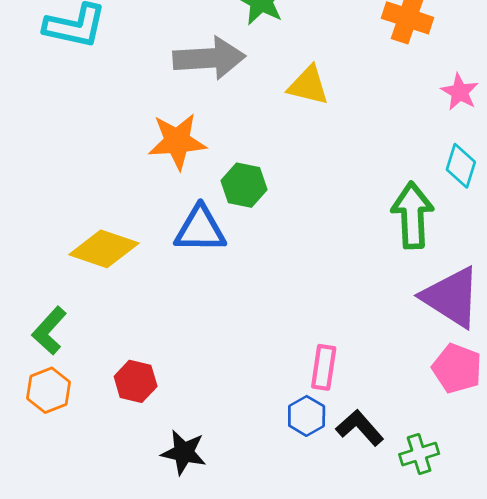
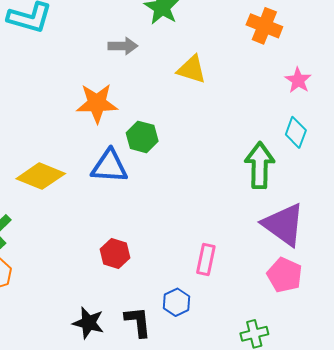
gray arrow: (209, 58) -> (123, 46), size x0.6
pink rectangle: (324, 367) -> (206, 259), moved
red hexagon: (136, 381) -> (115, 254), moved
black L-shape: (360, 428) -> (138, 322), moved, turned 32

